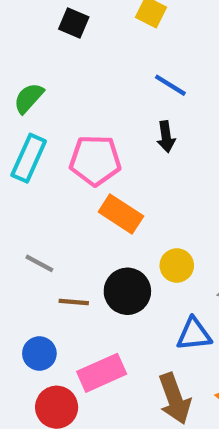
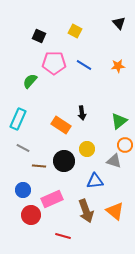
green semicircle: (29, 98) -> (30, 81), moved
black arrow: (166, 137) -> (82, 113), moved
cyan rectangle: (29, 158) -> (18, 119), moved
pink pentagon: (95, 160) -> (54, 63), moved

